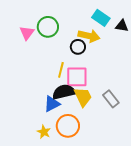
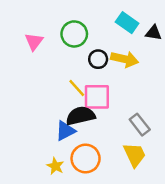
green circle: (48, 27) -> (74, 34), moved
yellow arrow: (89, 36) -> (125, 59), moved
yellow line: (61, 70) -> (77, 88), turned -56
yellow trapezoid: (83, 97) -> (135, 155), moved

